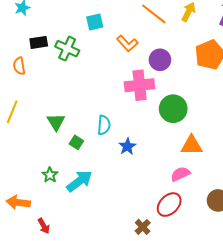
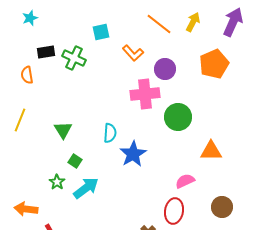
green square: (76, 142) -> (75, 161), moved
orange triangle: (192, 145) -> (211, 151), moved
blue star: (127, 146) -> (133, 154), size x1.5
red ellipse: (169, 205) -> (174, 211), turned -35

